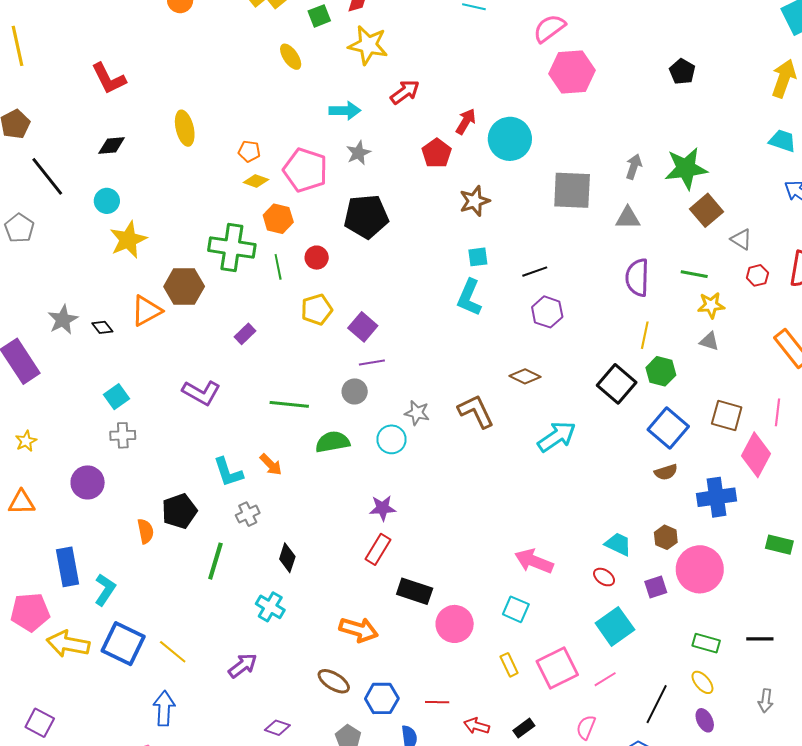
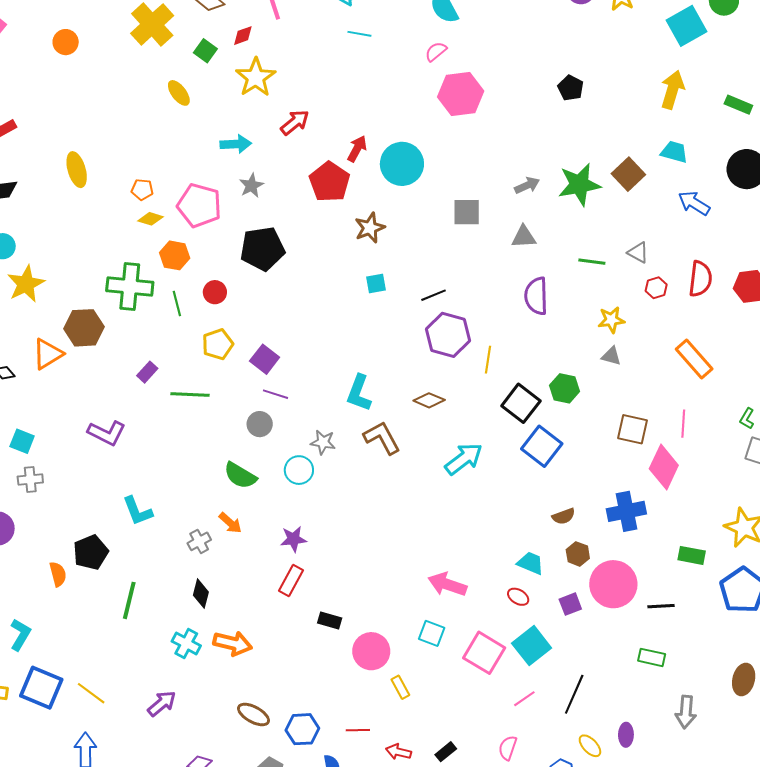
green square: (319, 16) -> (205, 51), turned -30
pink semicircle: (549, 28) -> (436, 51), size x0.7
yellow star: (368, 45) -> (256, 77), turned 30
red pentagon: (437, 153) -> (330, 182), size x1.4
gray arrow: (634, 167) -> (527, 185), turned 50
gray square: (572, 190) -> (467, 212), size x0.7
brown square: (706, 210) -> (628, 174), moved
green line: (694, 274) -> (592, 262), moved
cyan L-shape: (469, 298) -> (359, 393), moved
purple hexagon: (547, 312) -> (448, 335), size x1.4
yellow line: (645, 335) -> (488, 360), moved
purple line: (372, 362) -> (275, 394), turned 30
cyan square: (116, 397) -> (22, 441), turned -30
green line: (289, 404) -> (190, 395), moved
blue square: (668, 428) -> (542, 446), moved
green semicircle: (333, 442) -> (240, 476), turned -136
orange arrow: (271, 465) -> (230, 523), moved
brown semicircle: (666, 472) -> (564, 516), moved
gray cross: (248, 514) -> (199, 541), moved
black rectangle: (415, 591) -> (330, 621), size x0.7
orange arrow: (359, 630) -> (233, 643), moved
black line: (760, 639) -> (661, 606), moved
green rectangle: (706, 643) -> (652, 657), moved
yellow rectangle: (509, 665) -> (400, 687), moved
pink square: (557, 668) -> (484, 653), moved, turned -30
yellow ellipse: (702, 682) -> (590, 746), moved
gray arrow: (766, 701) -> (686, 712), size x1.4
black line: (657, 704) -> (574, 694), moved
purple ellipse: (705, 720) -> (626, 735), turned 30

